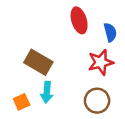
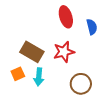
red star: (101, 62) -> (64, 52), moved
orange square: (22, 102) -> (18, 74), moved

